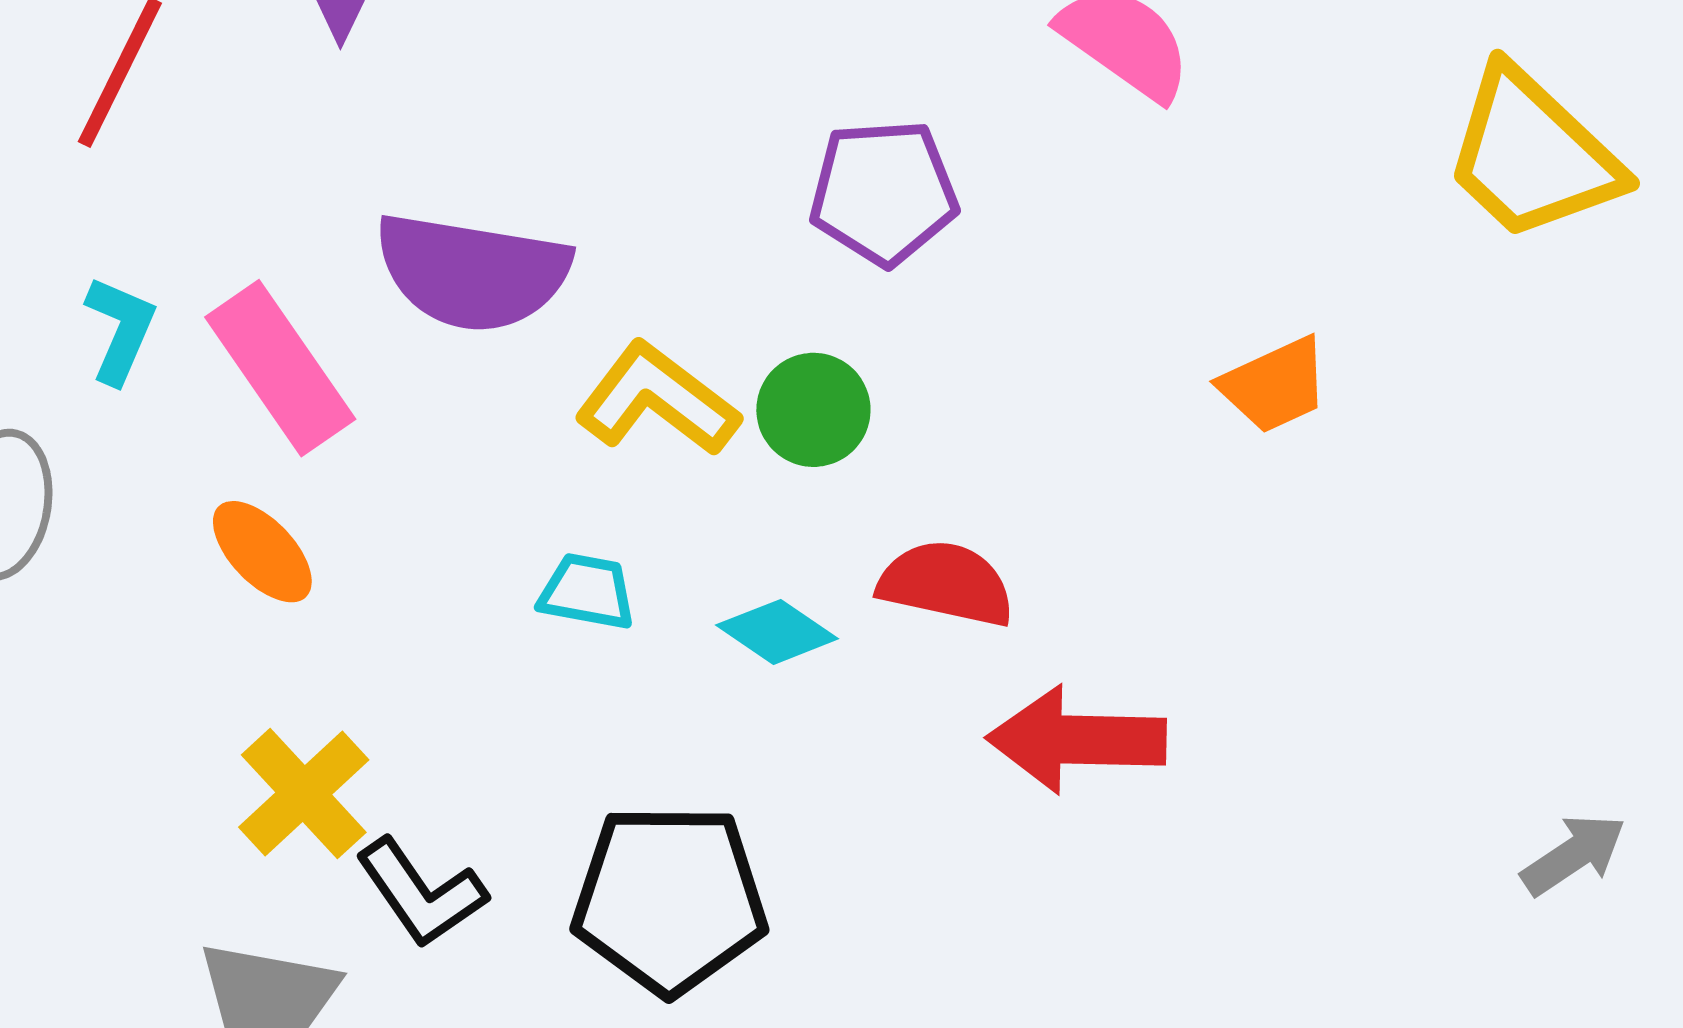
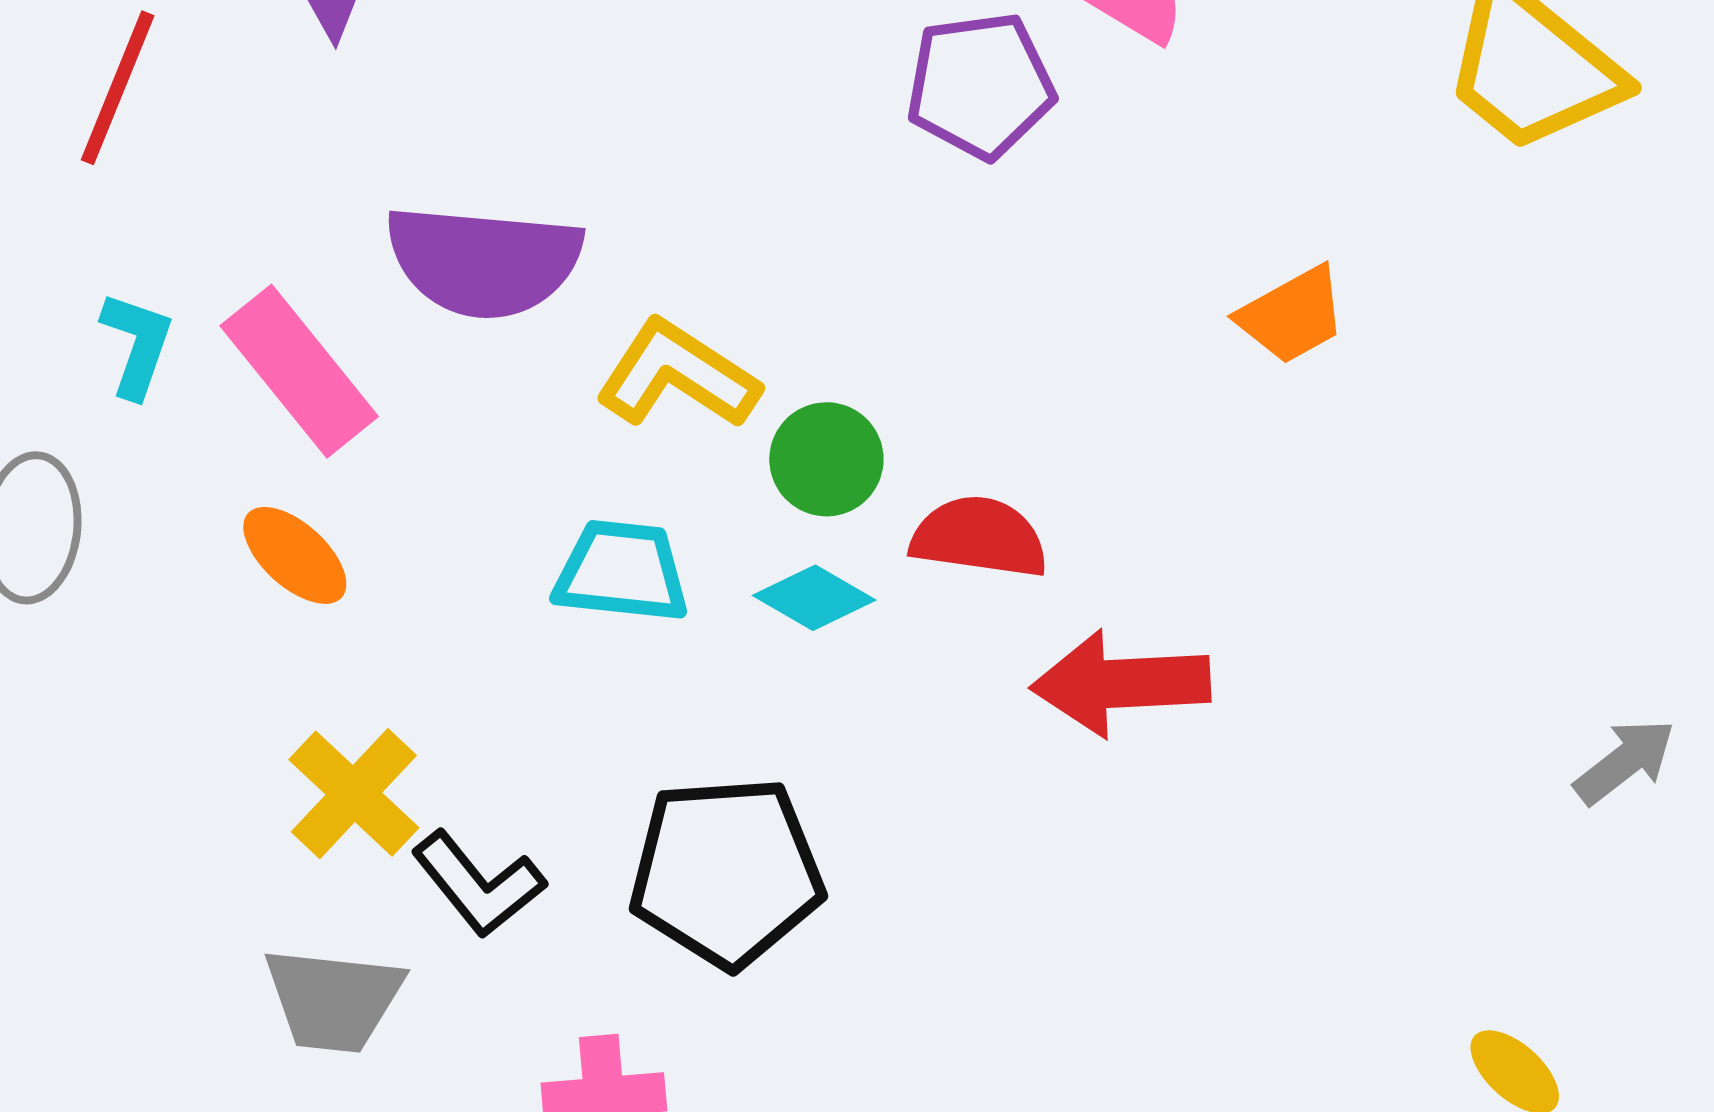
purple pentagon: (884, 192) -> (980, 85), moved
green circle: (813, 410) -> (826, 459), moved
cyan trapezoid: (587, 592) -> (622, 572), size x1.4

